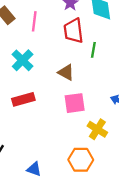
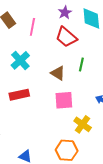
red trapezoid: (73, 31) -> (66, 37), turned -45
green line: (93, 50) -> (81, 65), moved

